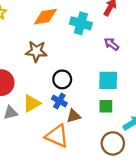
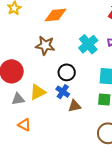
cyan cross: (81, 23) -> (88, 44), moved, turned 30
orange triangle: (57, 136) -> (24, 125), moved, size x0.6

